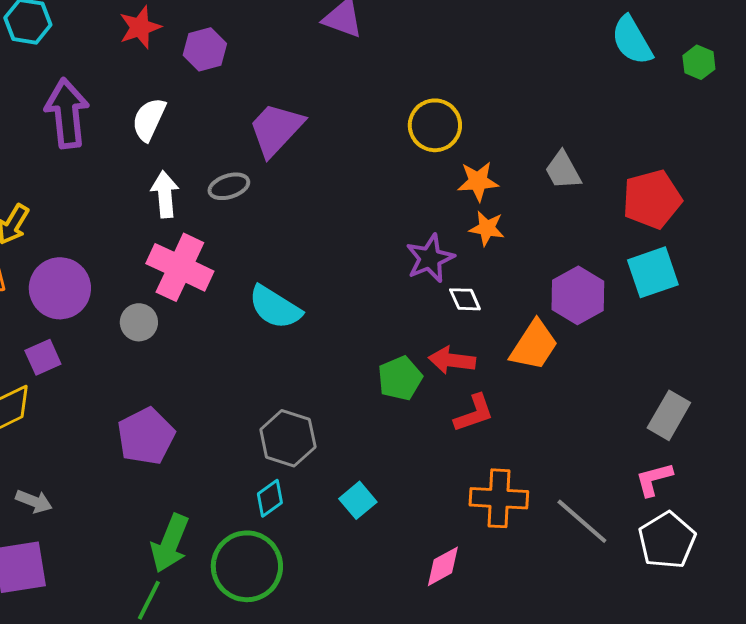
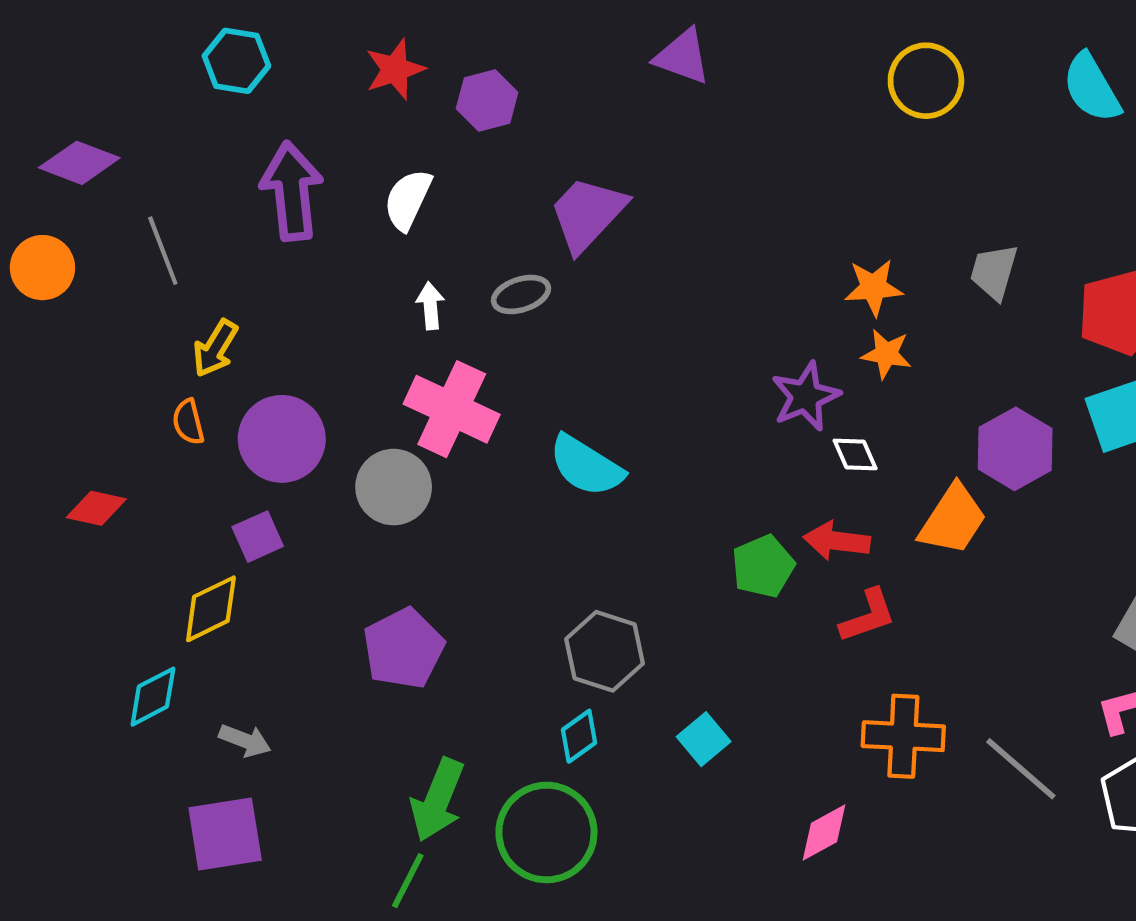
yellow circle: (435, 125) -> (926, 81), moved
gray trapezoid: (563, 170) -> (994, 272), turned 45
white arrow: (165, 194) -> (430, 306), size x0.7
gray circle: (139, 322) -> (394, 487), size x1.4

